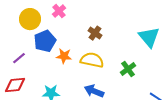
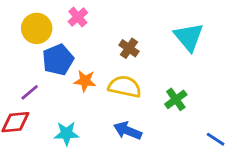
cyan triangle: (149, 37) -> (189, 37), moved
purple line: (19, 58) -> (30, 92), moved

